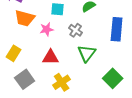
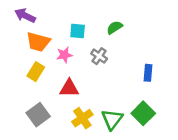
blue rectangle: (117, 29) -> (148, 73), moved, size x0.6
yellow rectangle: (14, 53) -> (36, 72), moved
green triangle: (87, 53) -> (112, 119), moved

